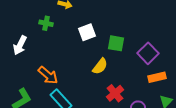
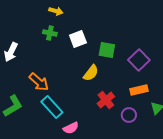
green cross: (46, 23) -> (50, 33), moved
orange rectangle: (157, 77) -> (139, 90), moved

